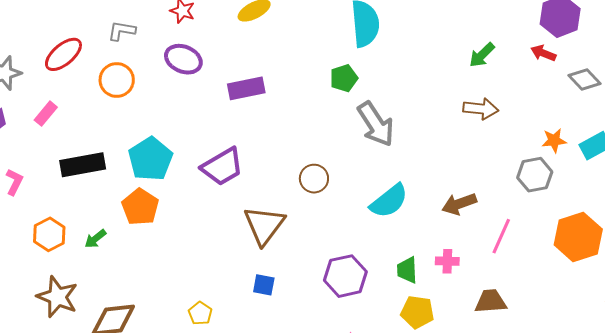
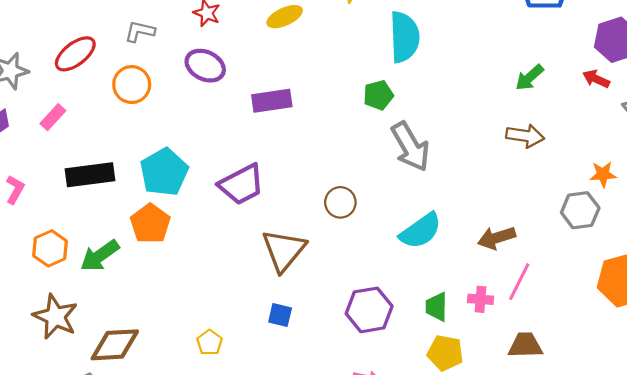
pink line: (501, 236) -> (519, 282), moved
green arrow: (95, 239) -> (100, 256), size x1.6

